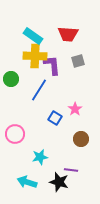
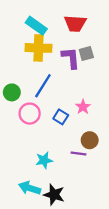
purple L-shape: (52, 65) -> (71, 58), moved
green circle: (11, 79) -> (12, 92), moved
pink circle: (15, 134) -> (30, 114), moved
purple line: (71, 170) -> (79, 154), moved
black star: (59, 182) -> (54, 195), moved

